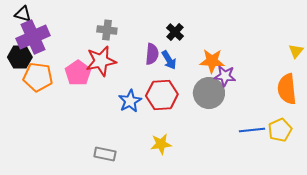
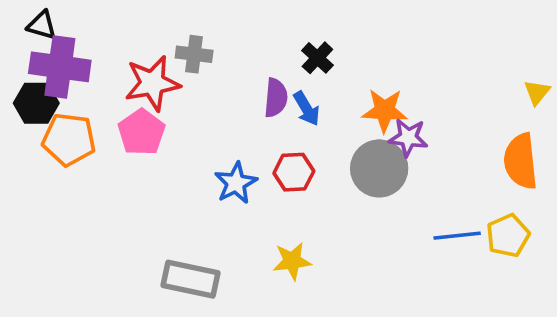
purple cross: (33, 37) -> (60, 67), turned 32
red star: (101, 61) -> (152, 83), moved
red hexagon: (162, 95) -> (294, 172), size x0.7
gray rectangle: (105, 154) -> (190, 279), size x1.4

